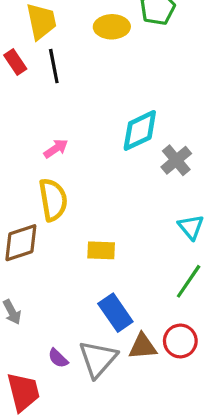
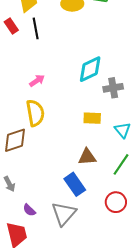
gray cross: (176, 160) -> (113, 88), turned 30
yellow rectangle: (101, 250) -> (92, 118), moved
brown triangle: (143, 346) -> (87, 157), moved
purple semicircle: (58, 358) -> (29, 210), moved

